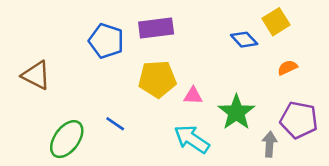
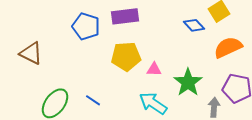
orange semicircle: (287, 68) -> (228, 47), size x1.8
blue line: (115, 124) -> (93, 100), moved

